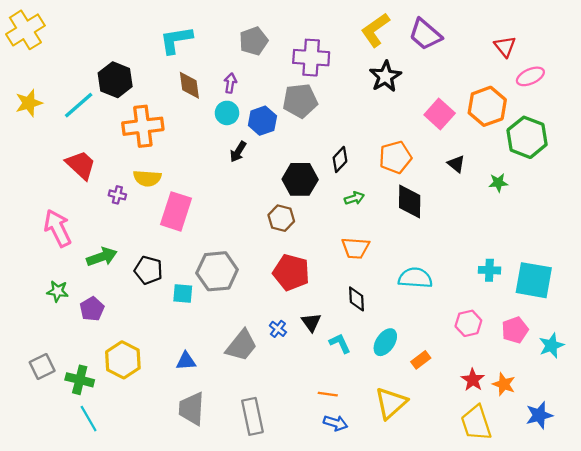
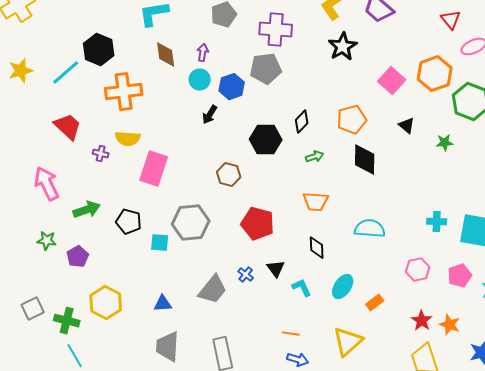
brown hexagon: (281, 218) -> (229, 175), moved

